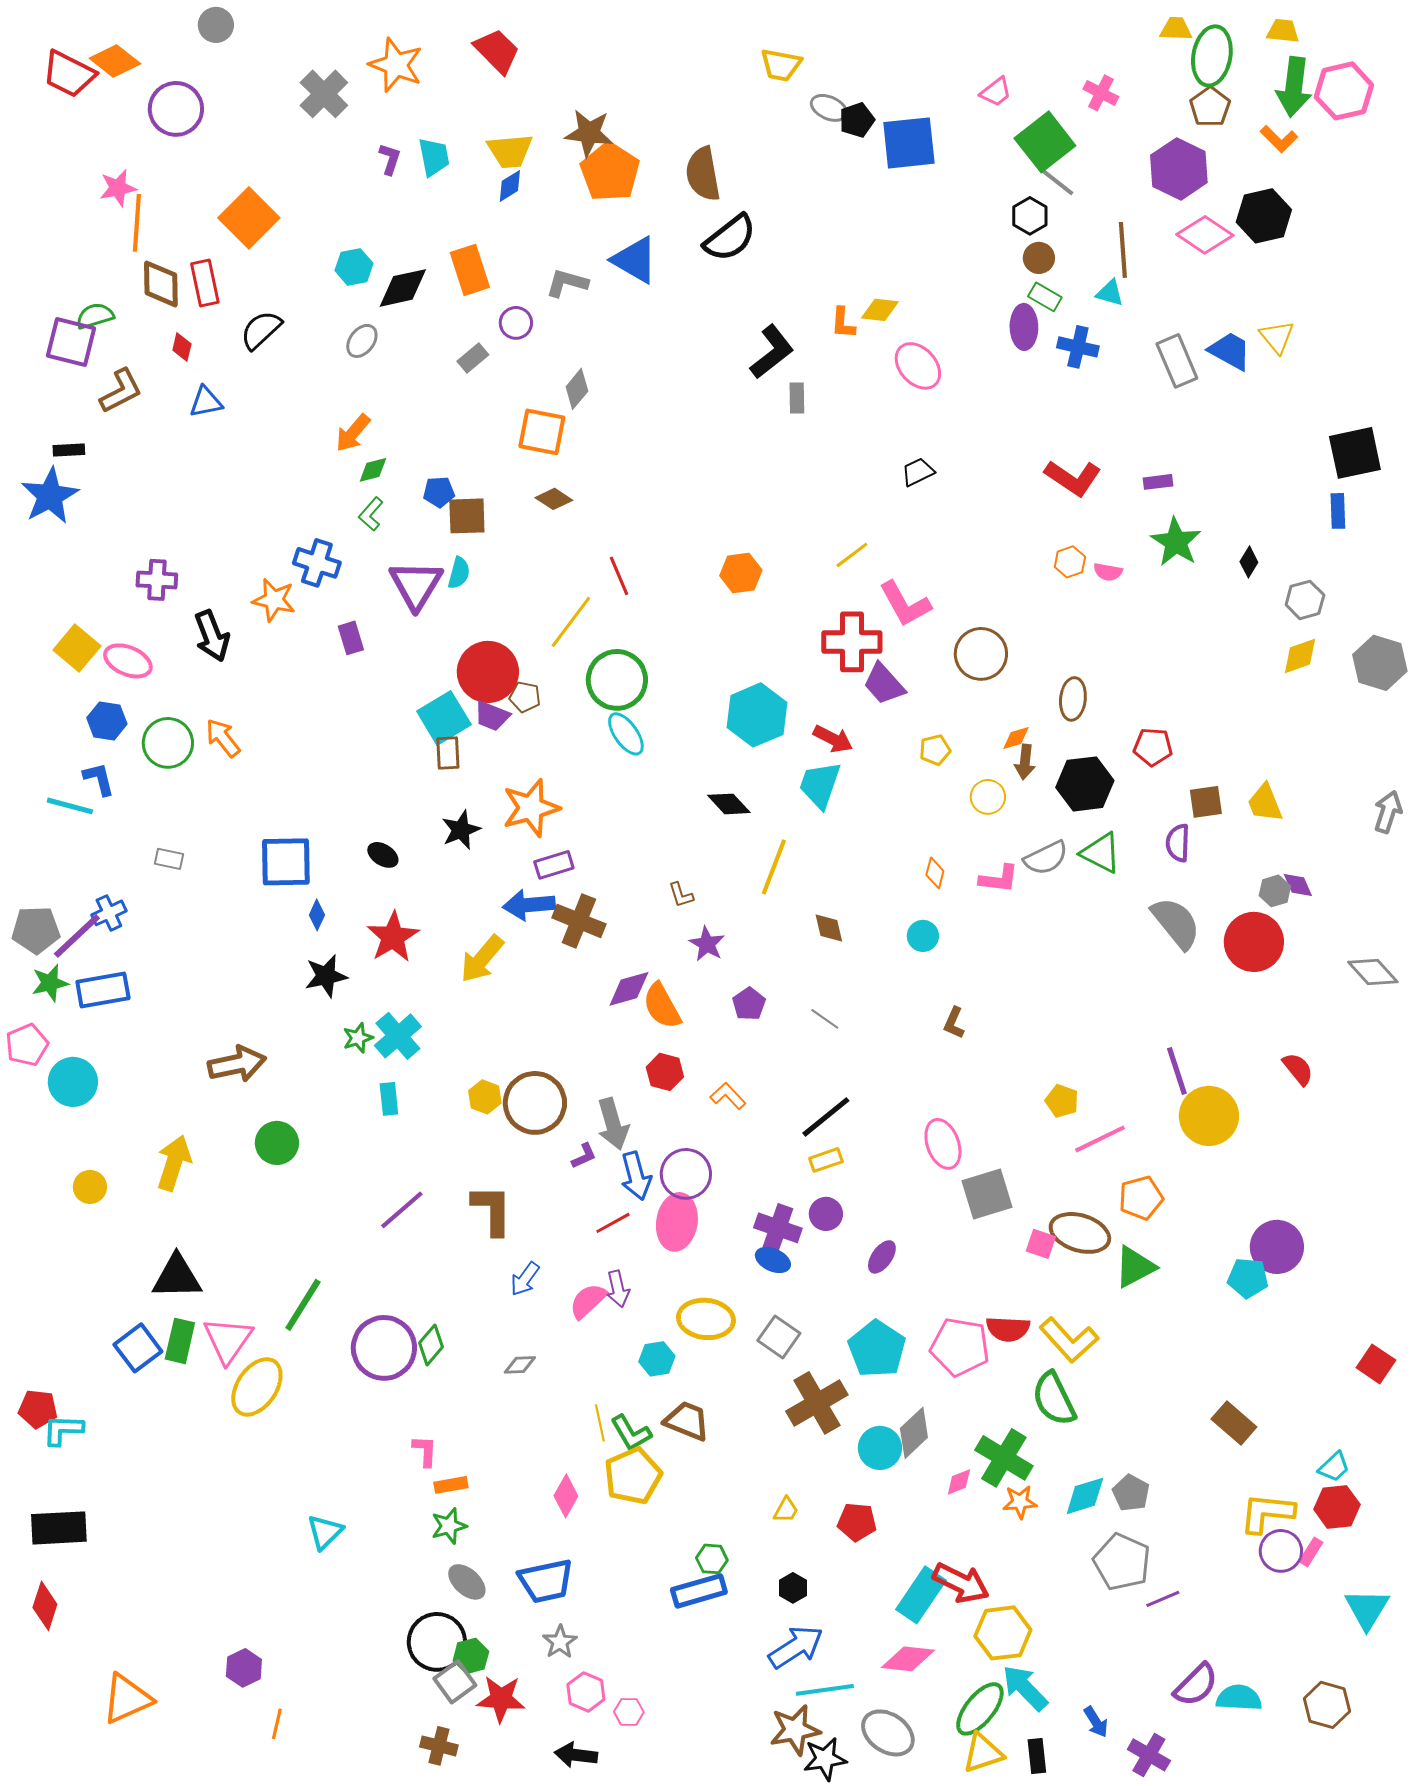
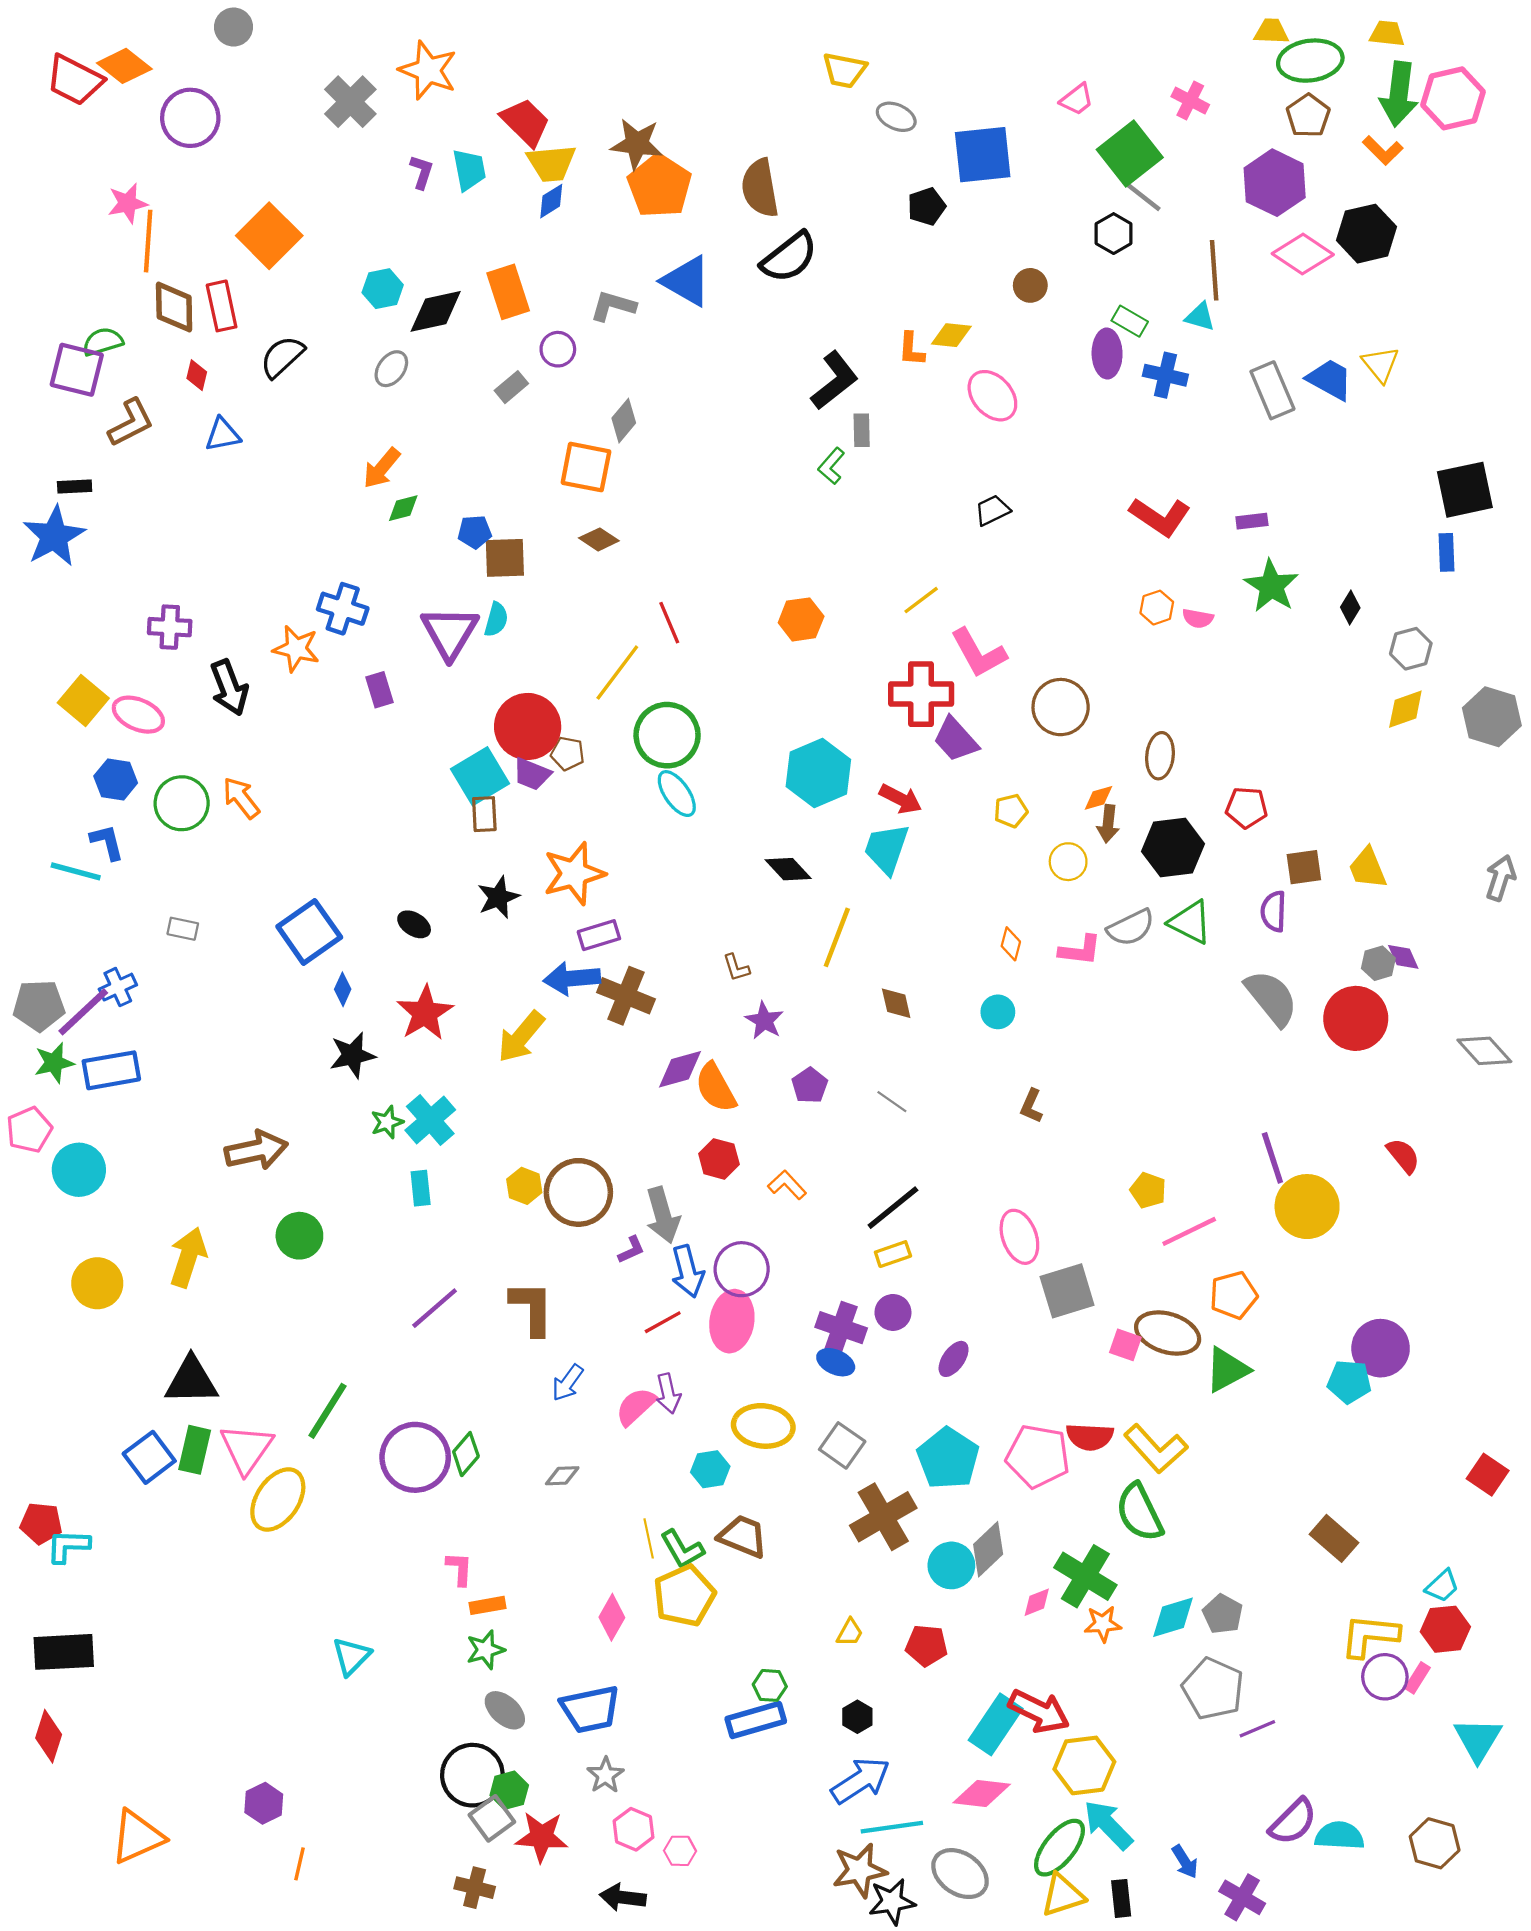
red trapezoid: (497, 51) -> (525, 122), moved
green ellipse: (1212, 56) -> (1310, 61), turned 72
black pentagon: (857, 120) -> (926, 206), moved
brown circle: (1039, 258) -> (1030, 285), moved
green L-shape: (371, 514) -> (831, 466), moved
blue square: (286, 862) -> (309, 932), turned -34
yellow circle: (90, 1187) -> (97, 1283), size x1.4

